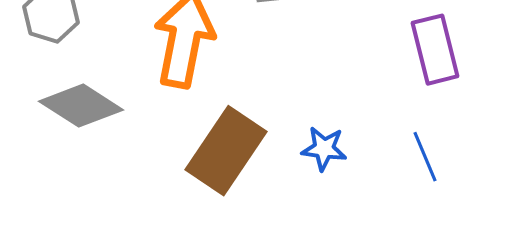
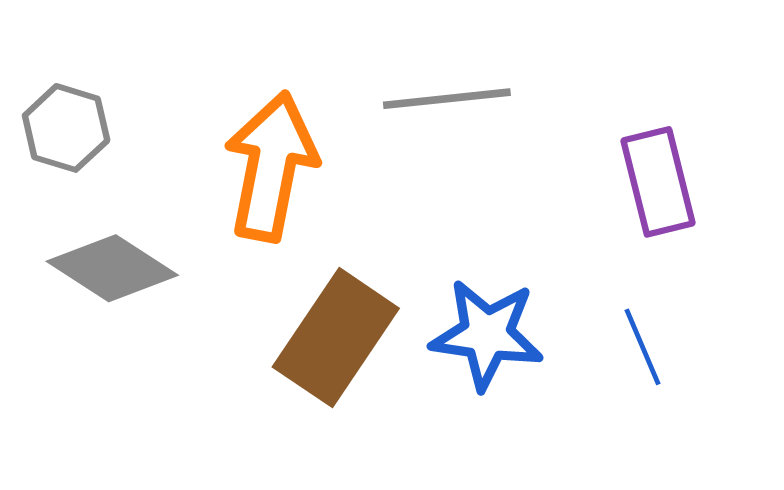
blue star: (324, 149) -> (487, 334), size x1.6

